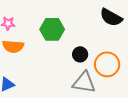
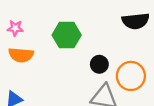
black semicircle: (111, 17) -> (136, 21), turned -35

